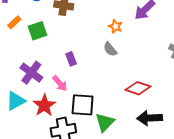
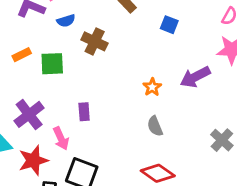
orange rectangle: (14, 22) -> (22, 55), moved
gray semicircle: (110, 49) -> (155, 126), moved

